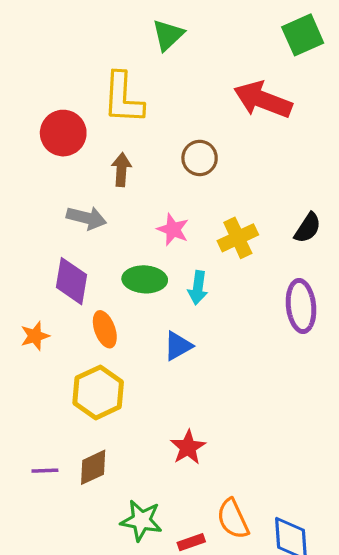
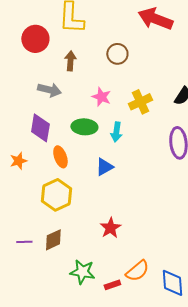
orange semicircle: (233, 519) -> (137, 271), turned -105

